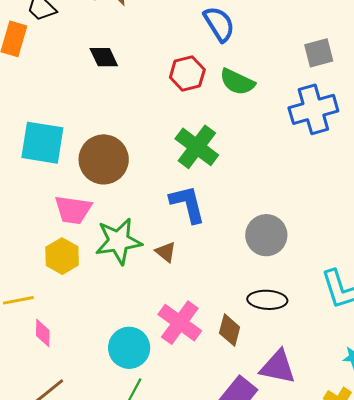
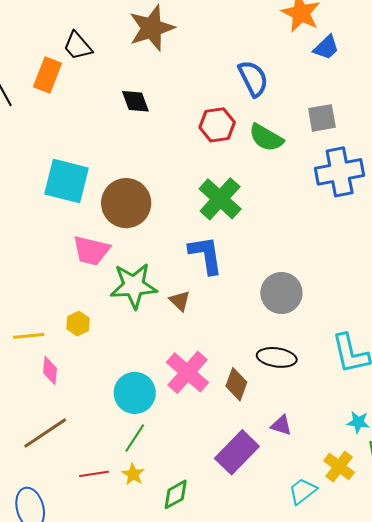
gray square: (319, 53) -> (322, 118), moved
yellow hexagon: (62, 256) -> (78, 324), moved, size x0.7
purple triangle: (278, 367) -> (281, 425), size x0.6

